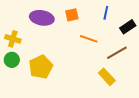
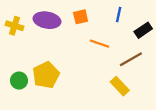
yellow cross: (13, 39) -> (15, 26), moved
green circle: (12, 60) -> (19, 81), moved

